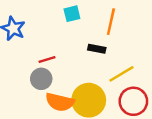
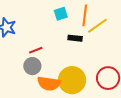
cyan square: (72, 14) -> (61, 14), moved
yellow line: (121, 74) -> (97, 26), moved

